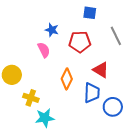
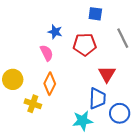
red triangle: (101, 70) -> (107, 74), turned 30
orange diamond: (67, 79) -> (50, 84), moved
cyan star: (45, 118) -> (83, 121), moved

